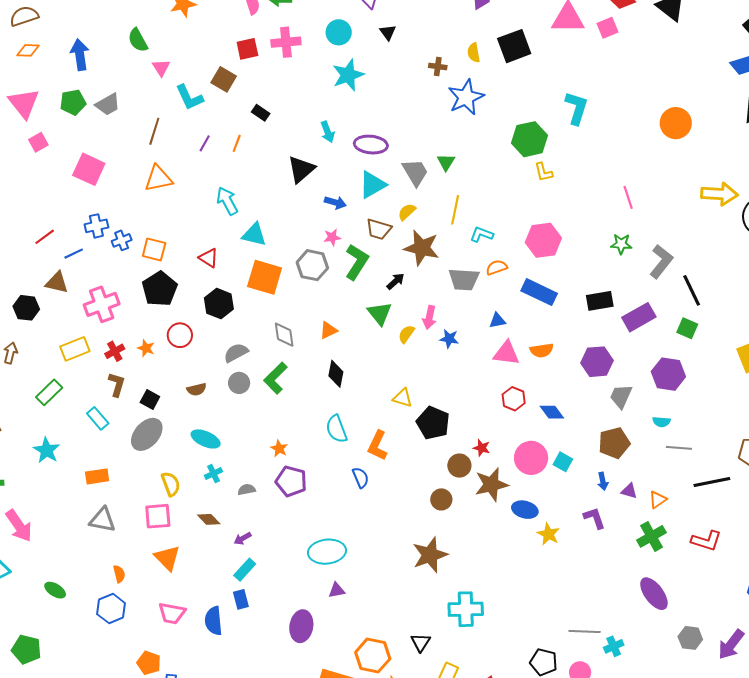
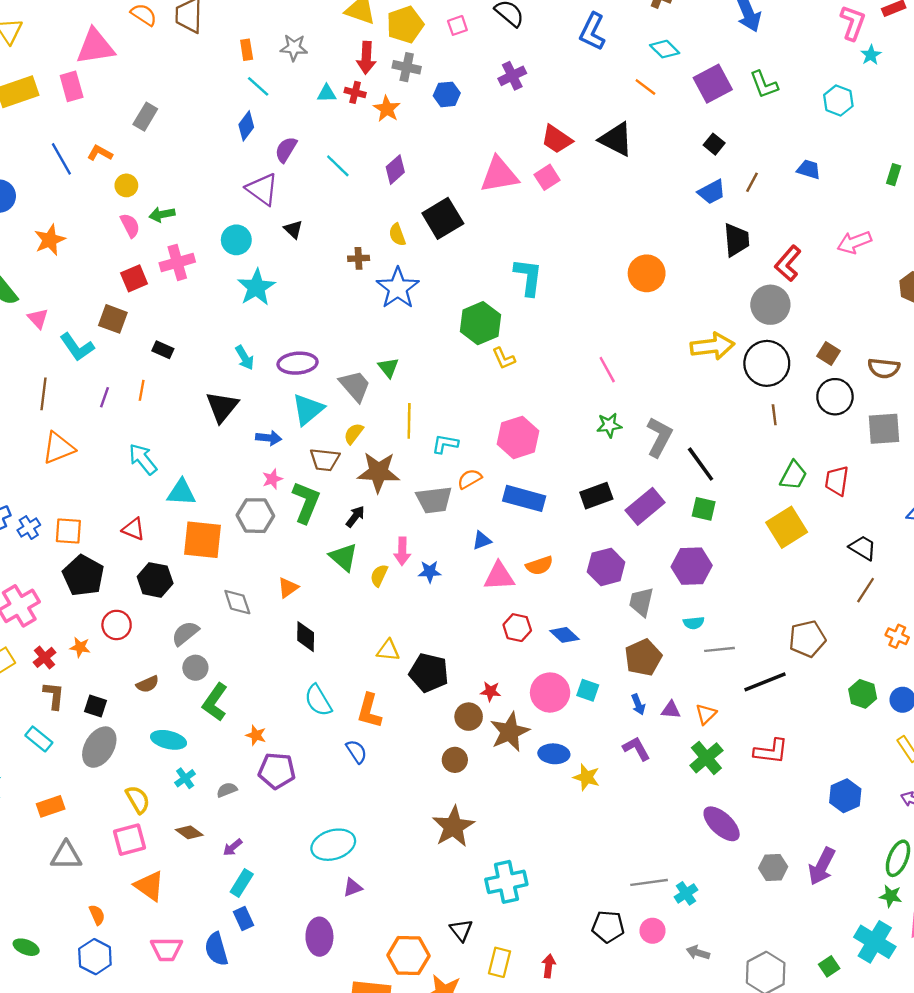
green L-shape: (275, 378) -> (215, 702), moved

